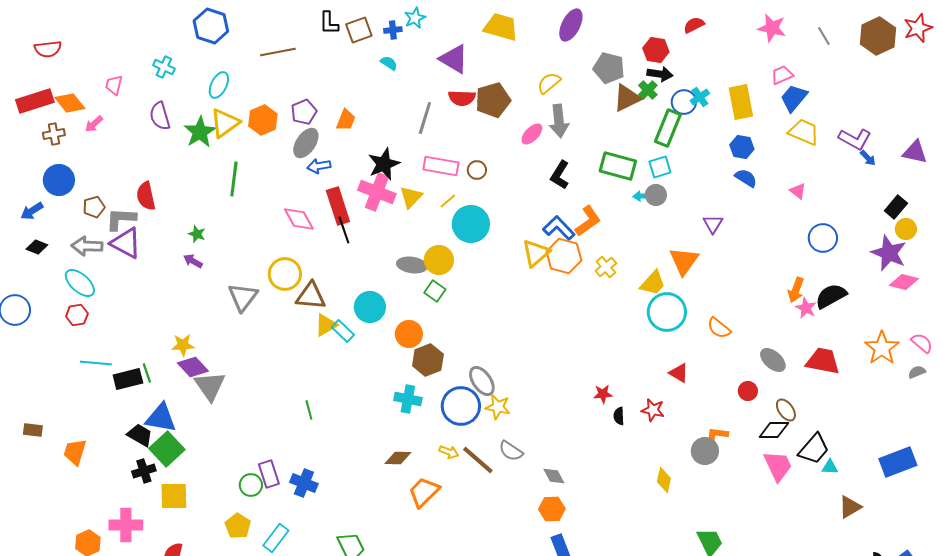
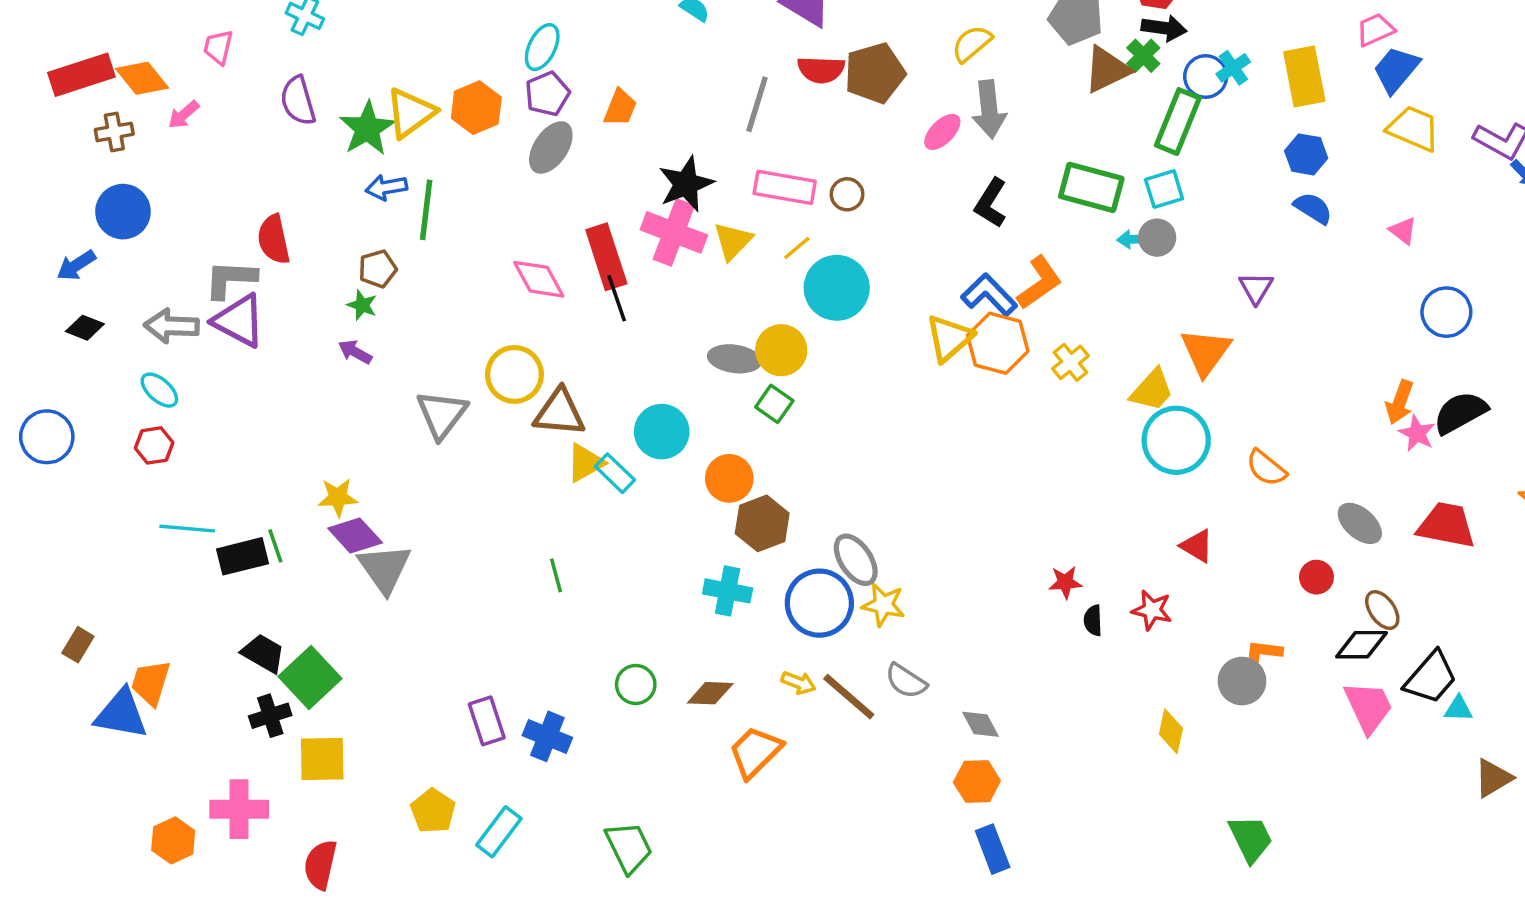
cyan ellipse: (219, 85) -> (542, 47), moved
blue arrow: (319, 166) -> (386, 187), moved
brown pentagon: (94, 207) -> (378, 269), moved
cyan ellipse: (80, 283) -> (159, 390), size x0.7
green line: (309, 410) -> (556, 575), moved
blue triangle: (161, 418) -> (121, 714), moved
brown rectangle: (33, 430) -> (78, 645), turned -66
green circle: (251, 485) -> (636, 684), moved

